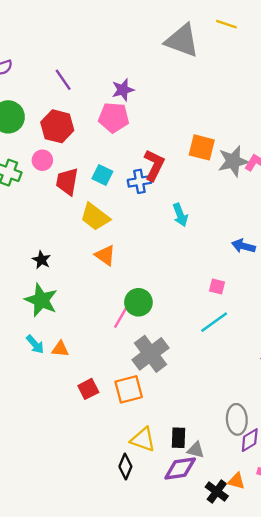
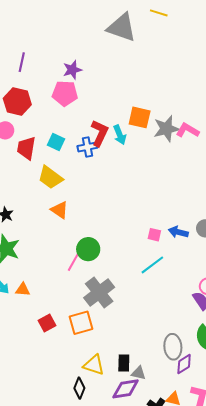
purple line: (63, 80) -> (22, 62), turned 48
cyan arrow: (180, 215) -> (120, 135), moved
blue arrow: (243, 246) -> (178, 232), moved

